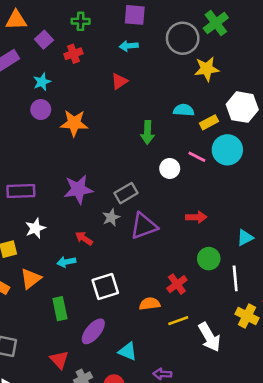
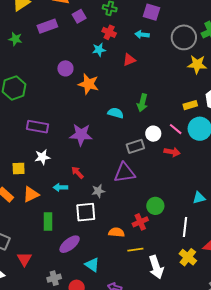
red cross: (73, 54) -> (109, 32), moved, turned 32
cyan star: (42, 82) -> (99, 50), moved
cyan semicircle: (184, 110) -> (116, 113), moved
gray rectangle: (126, 193) -> (135, 146), moved
gray star: (111, 217) -> (98, 191), moved
red arrow: (196, 217) -> (172, 152), moved
green circle: (209, 259) -> (155, 206), moved
red triangle: (59, 360) -> (24, 259), moved

